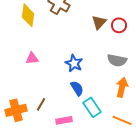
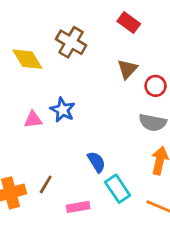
yellow diamond: (28, 15) -> (27, 59), turned -40
red circle: (119, 25) -> (156, 86), moved
blue star: (74, 63) -> (63, 110), moved

